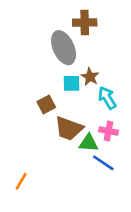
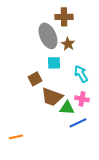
brown star: (90, 77) -> (68, 44), moved
blue line: (103, 163) -> (78, 123), turned -60
orange line: (21, 181) -> (16, 137), turned 48

